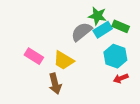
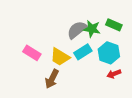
green star: (97, 16) -> (92, 29), moved
cyan rectangle: (103, 30) -> (83, 52), moved
brown arrow: (55, 84) -> (52, 79), turned 42

